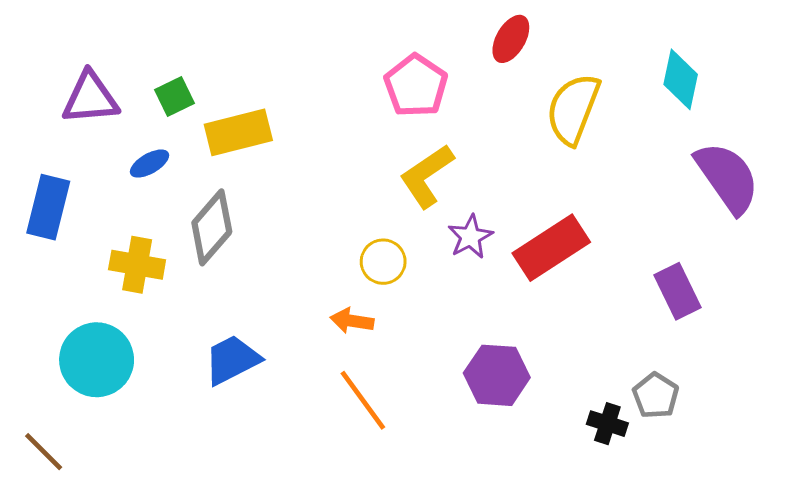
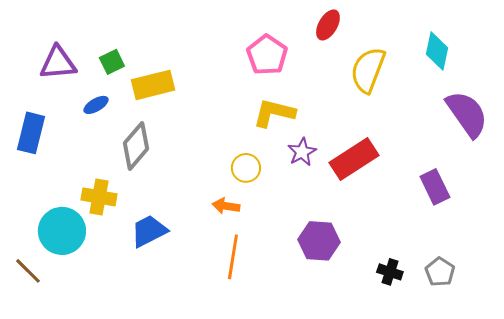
yellow L-shape: (427, 176) -> (274, 113), turned 48
yellow cross: (137, 265) -> (99, 197), moved
gray pentagon: (656, 396) -> (440, 272), moved
orange line: (363, 400) -> (233, 257), turned 45
brown line: (44, 452) -> (28, 271), moved

